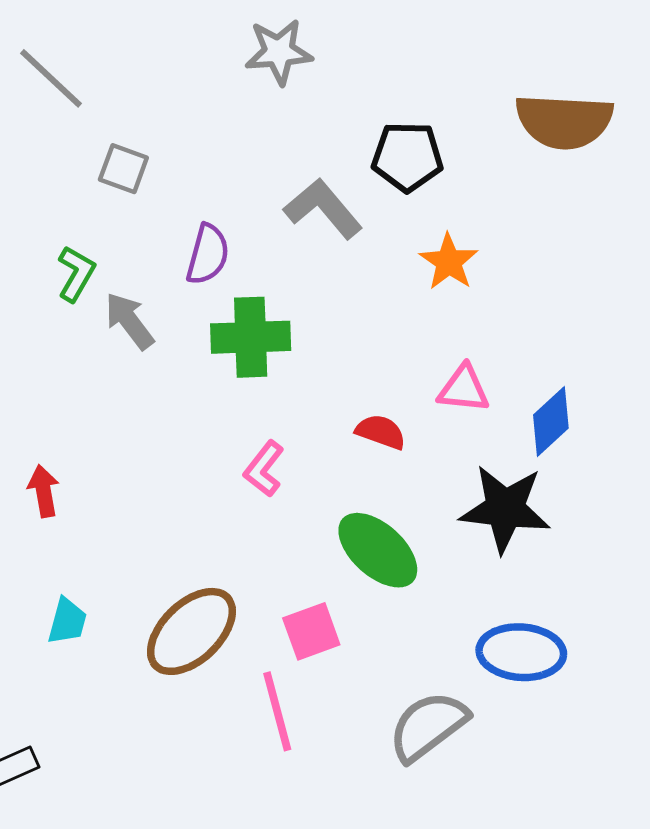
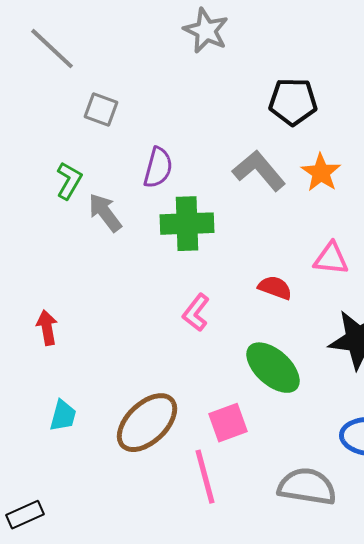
gray star: (279, 52) -> (206, 31), turned 30
gray L-shape: (323, 209) -> (259, 171), moved
gray semicircle: (428, 726) -> (307, 487), turned 46

